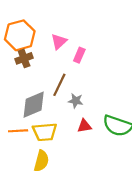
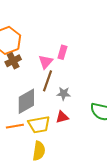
pink triangle: (59, 42) -> (46, 62), moved
red triangle: (84, 126) -> (62, 117), moved

